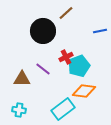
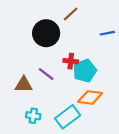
red cross: (66, 57) -> (71, 61), turned 32
cyan cross: (19, 110) -> (33, 116), moved

